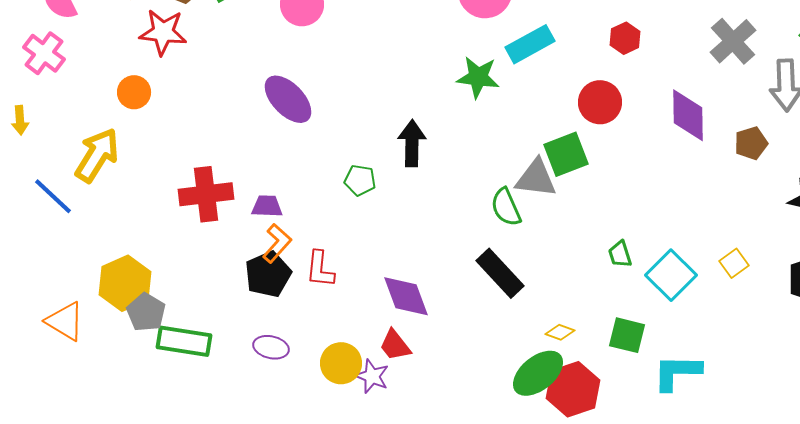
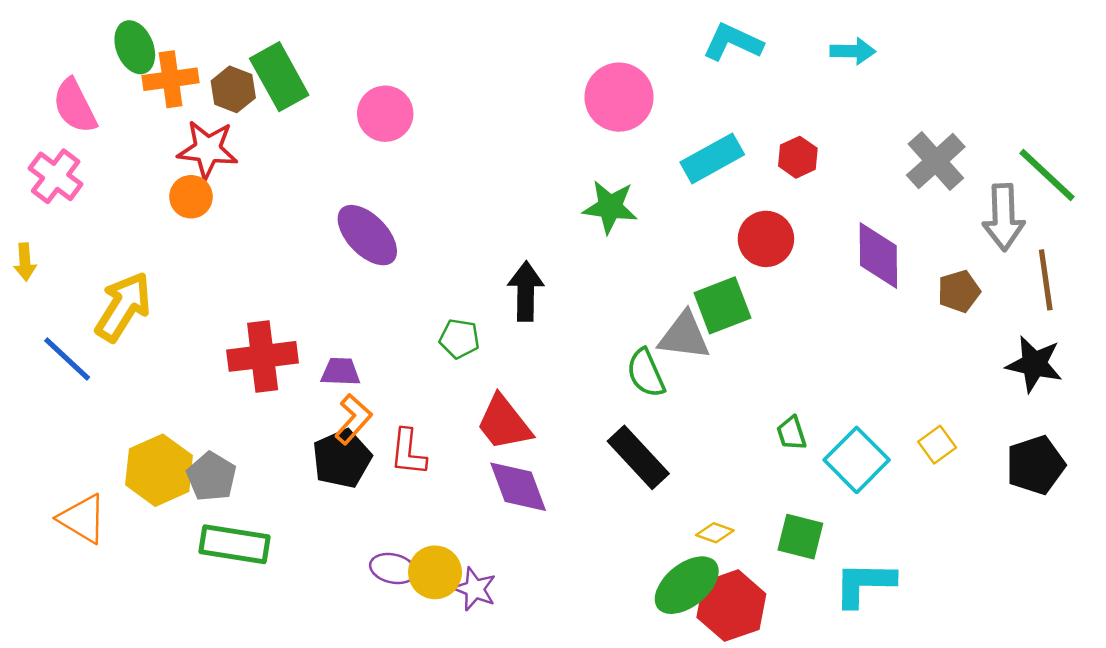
cyan rectangle: (530, 44) -> (712, 158), moved
orange circle: (134, 92) -> (191, 197), moved
gray pentagon: (146, 312) -> (211, 477), moved
red trapezoid: (395, 345) -> (504, 423), moved, size x1.4
purple ellipse: (271, 347) -> (393, 569), moved

